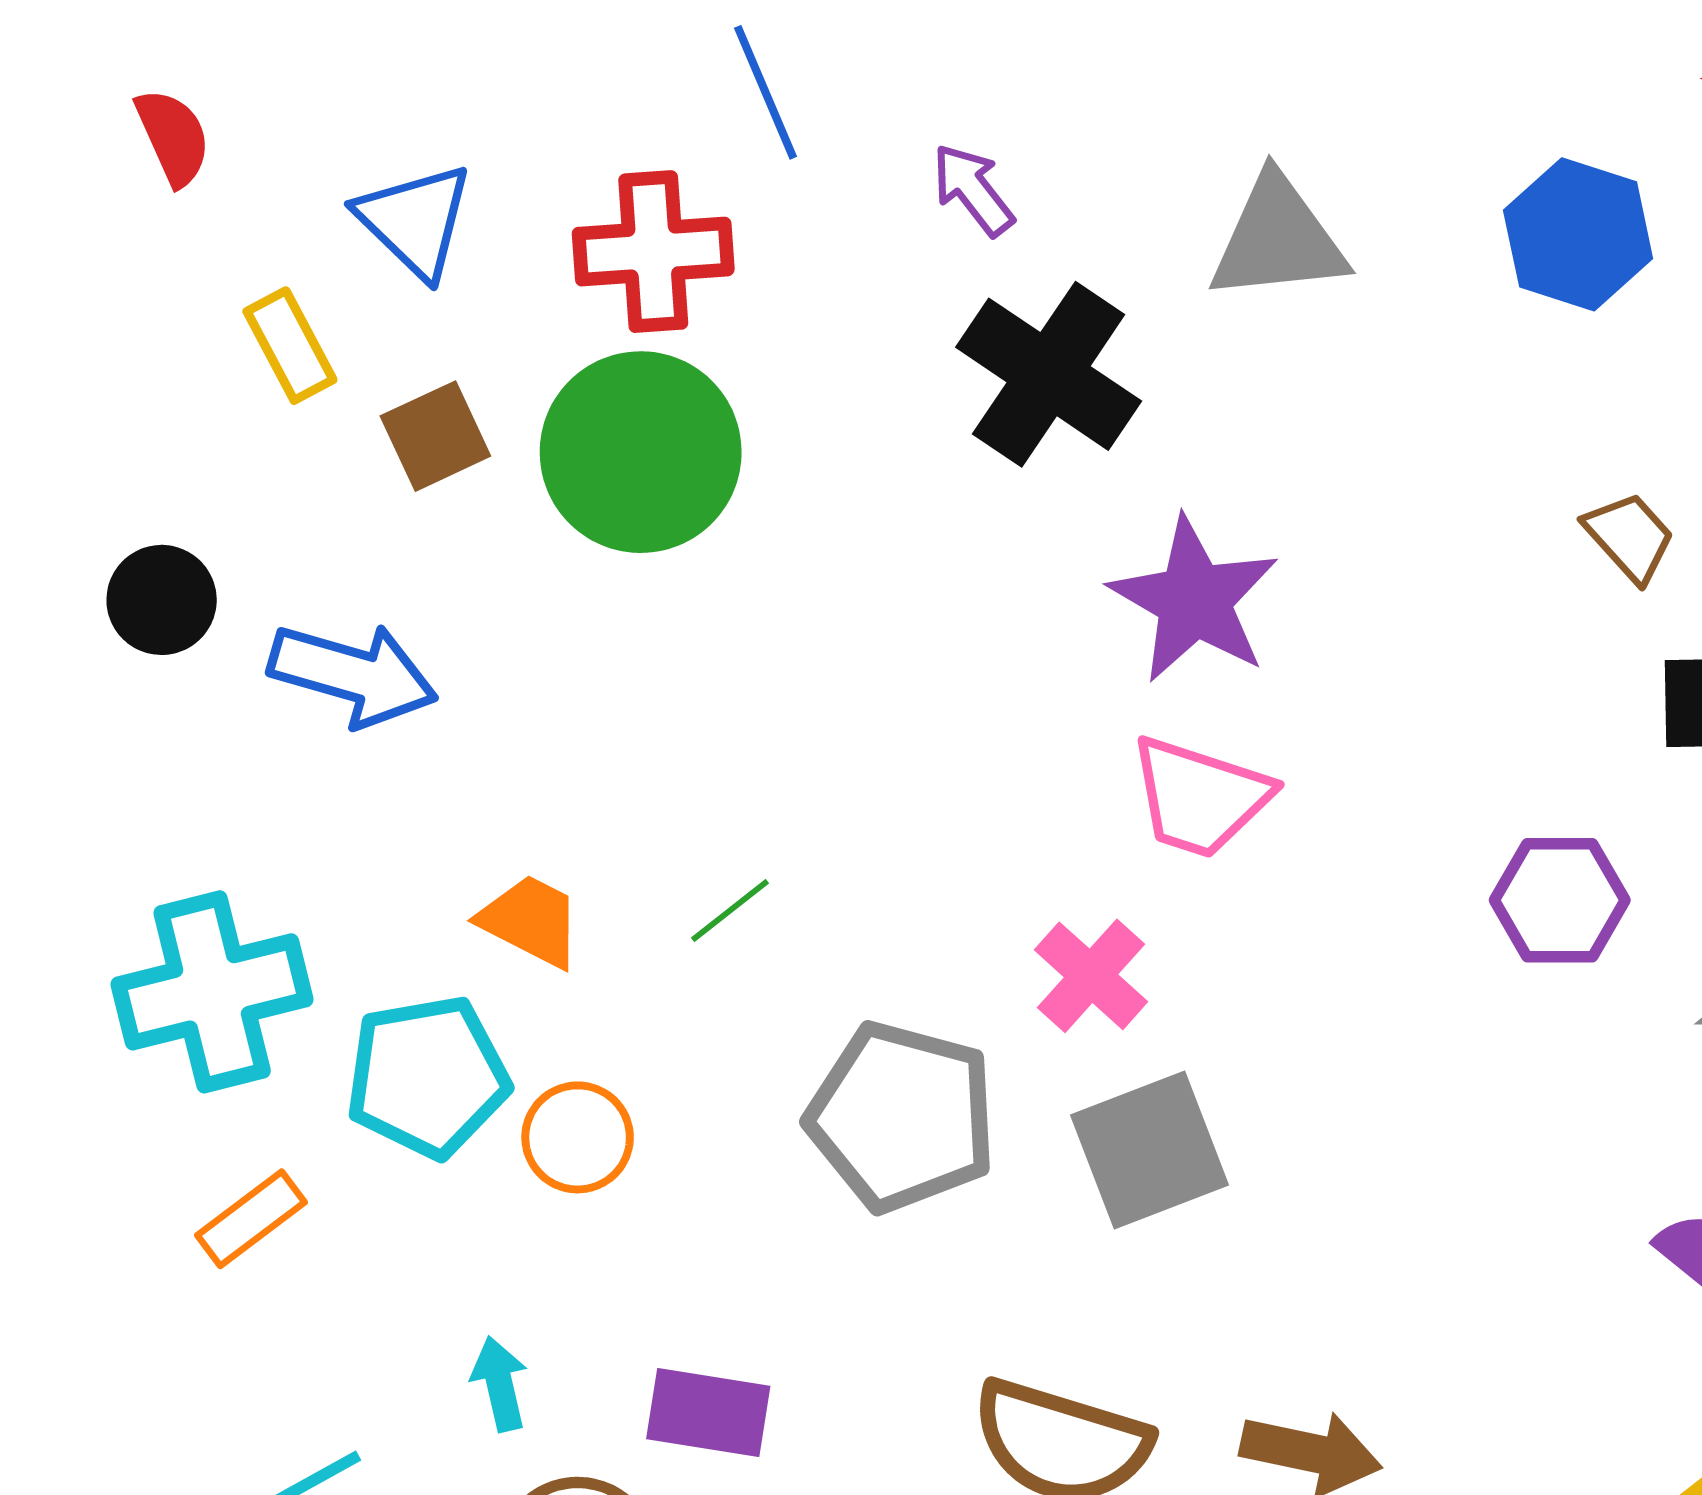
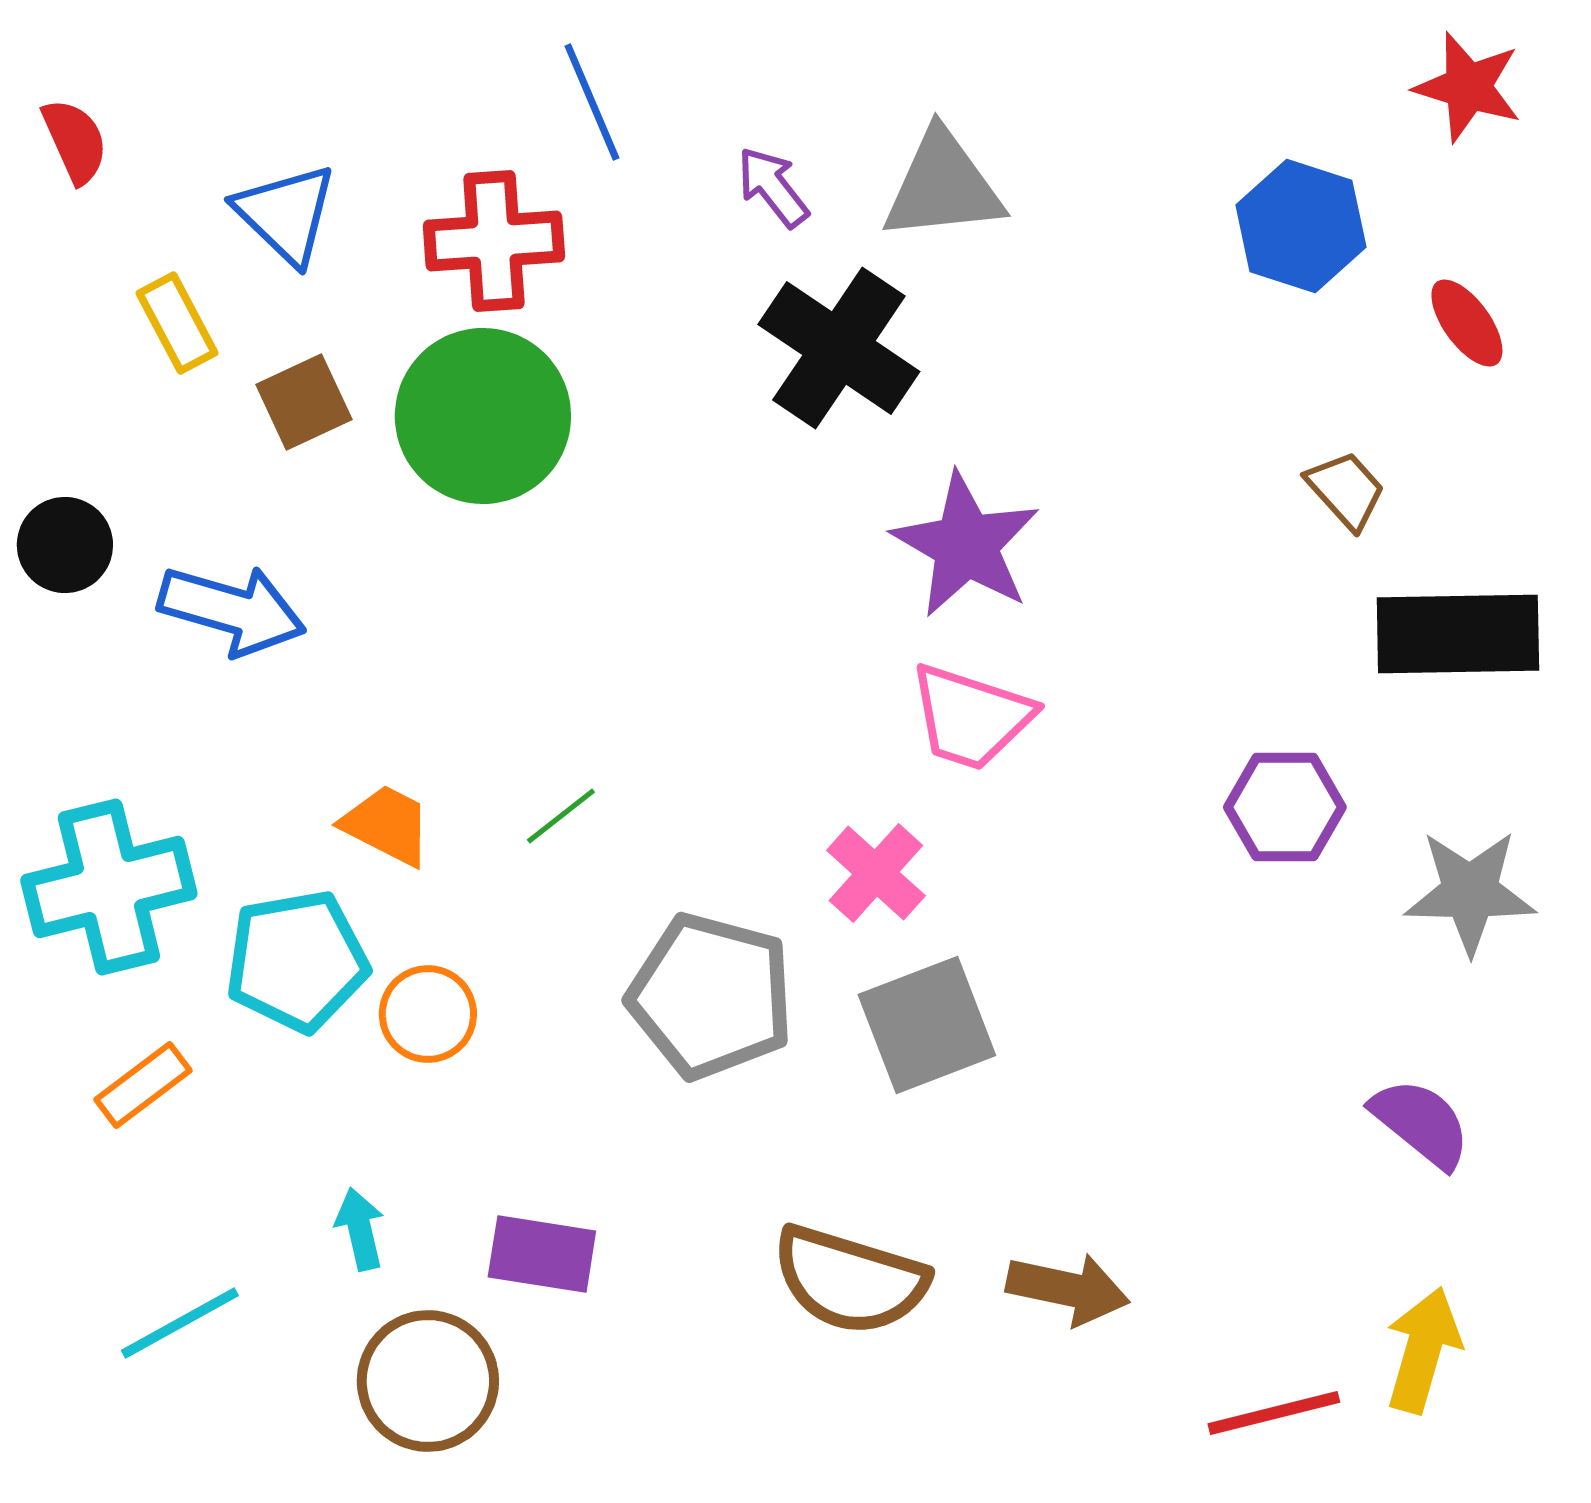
gray triangle: (1278, 239) -> (943, 186), moved

